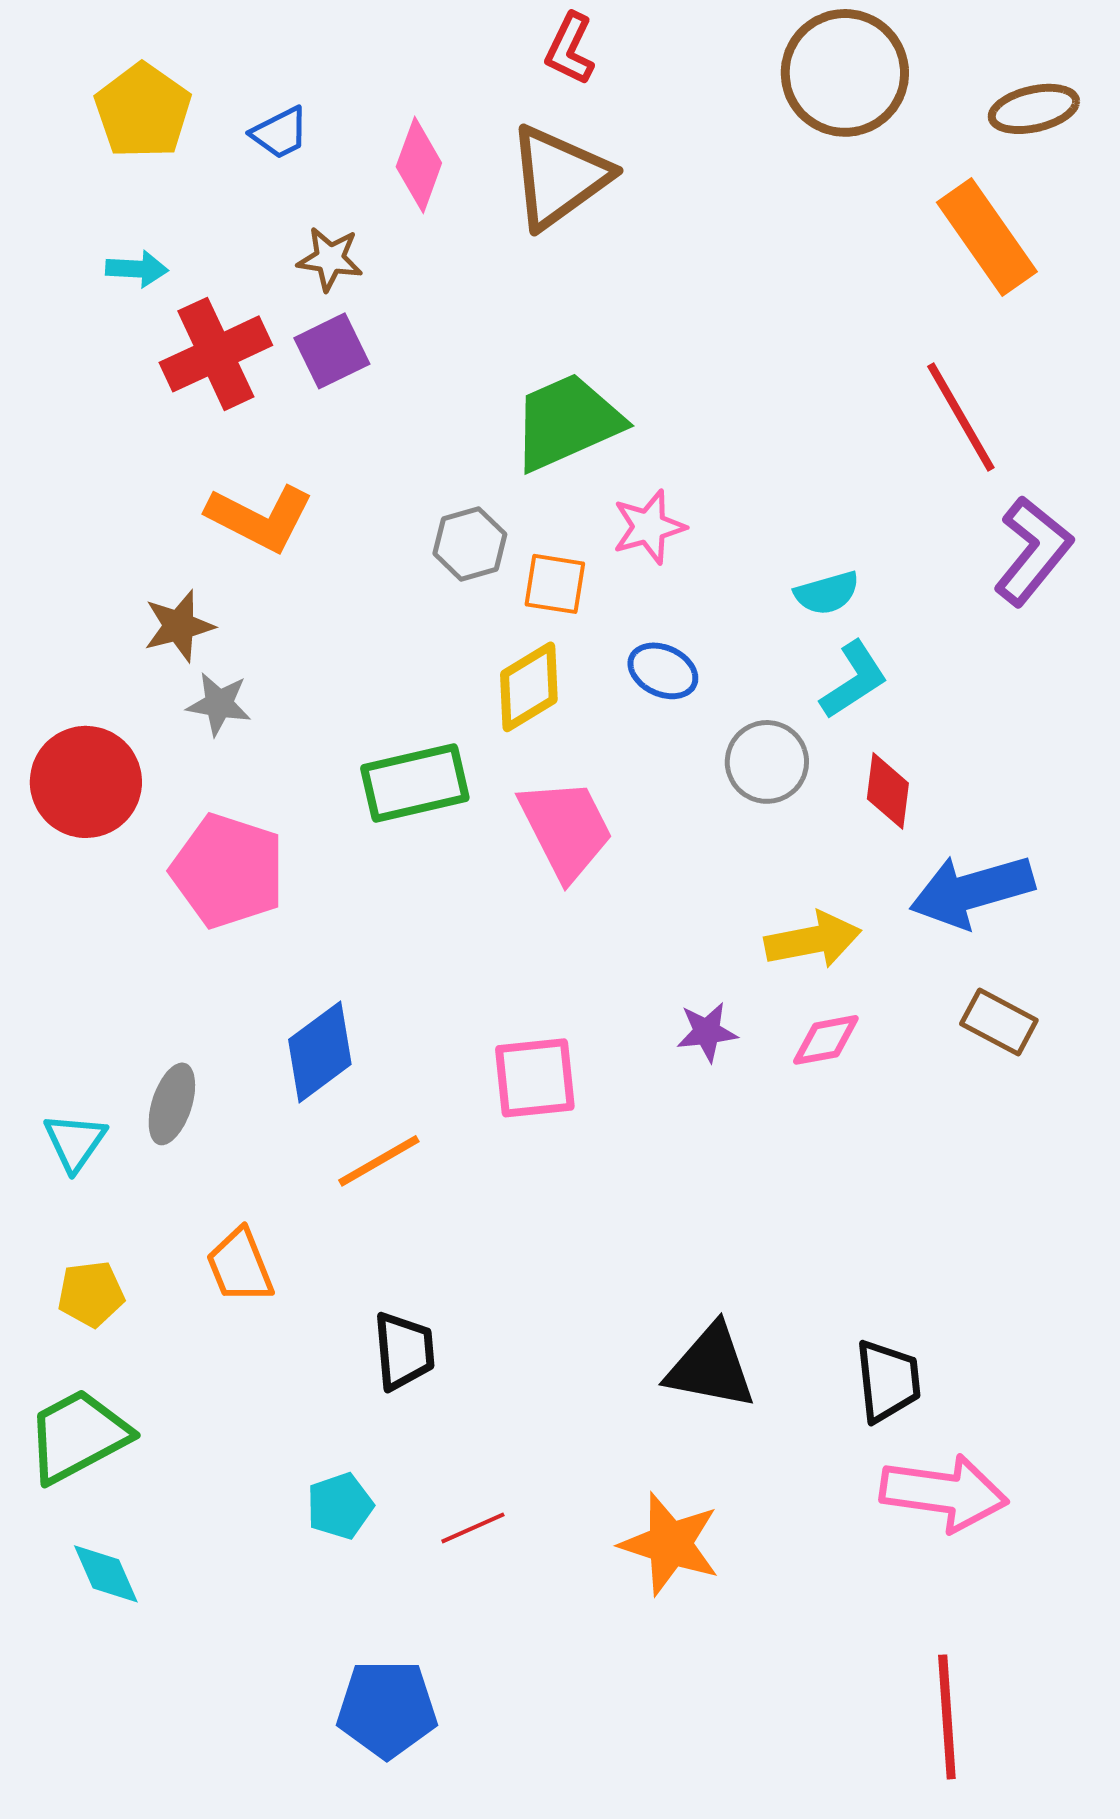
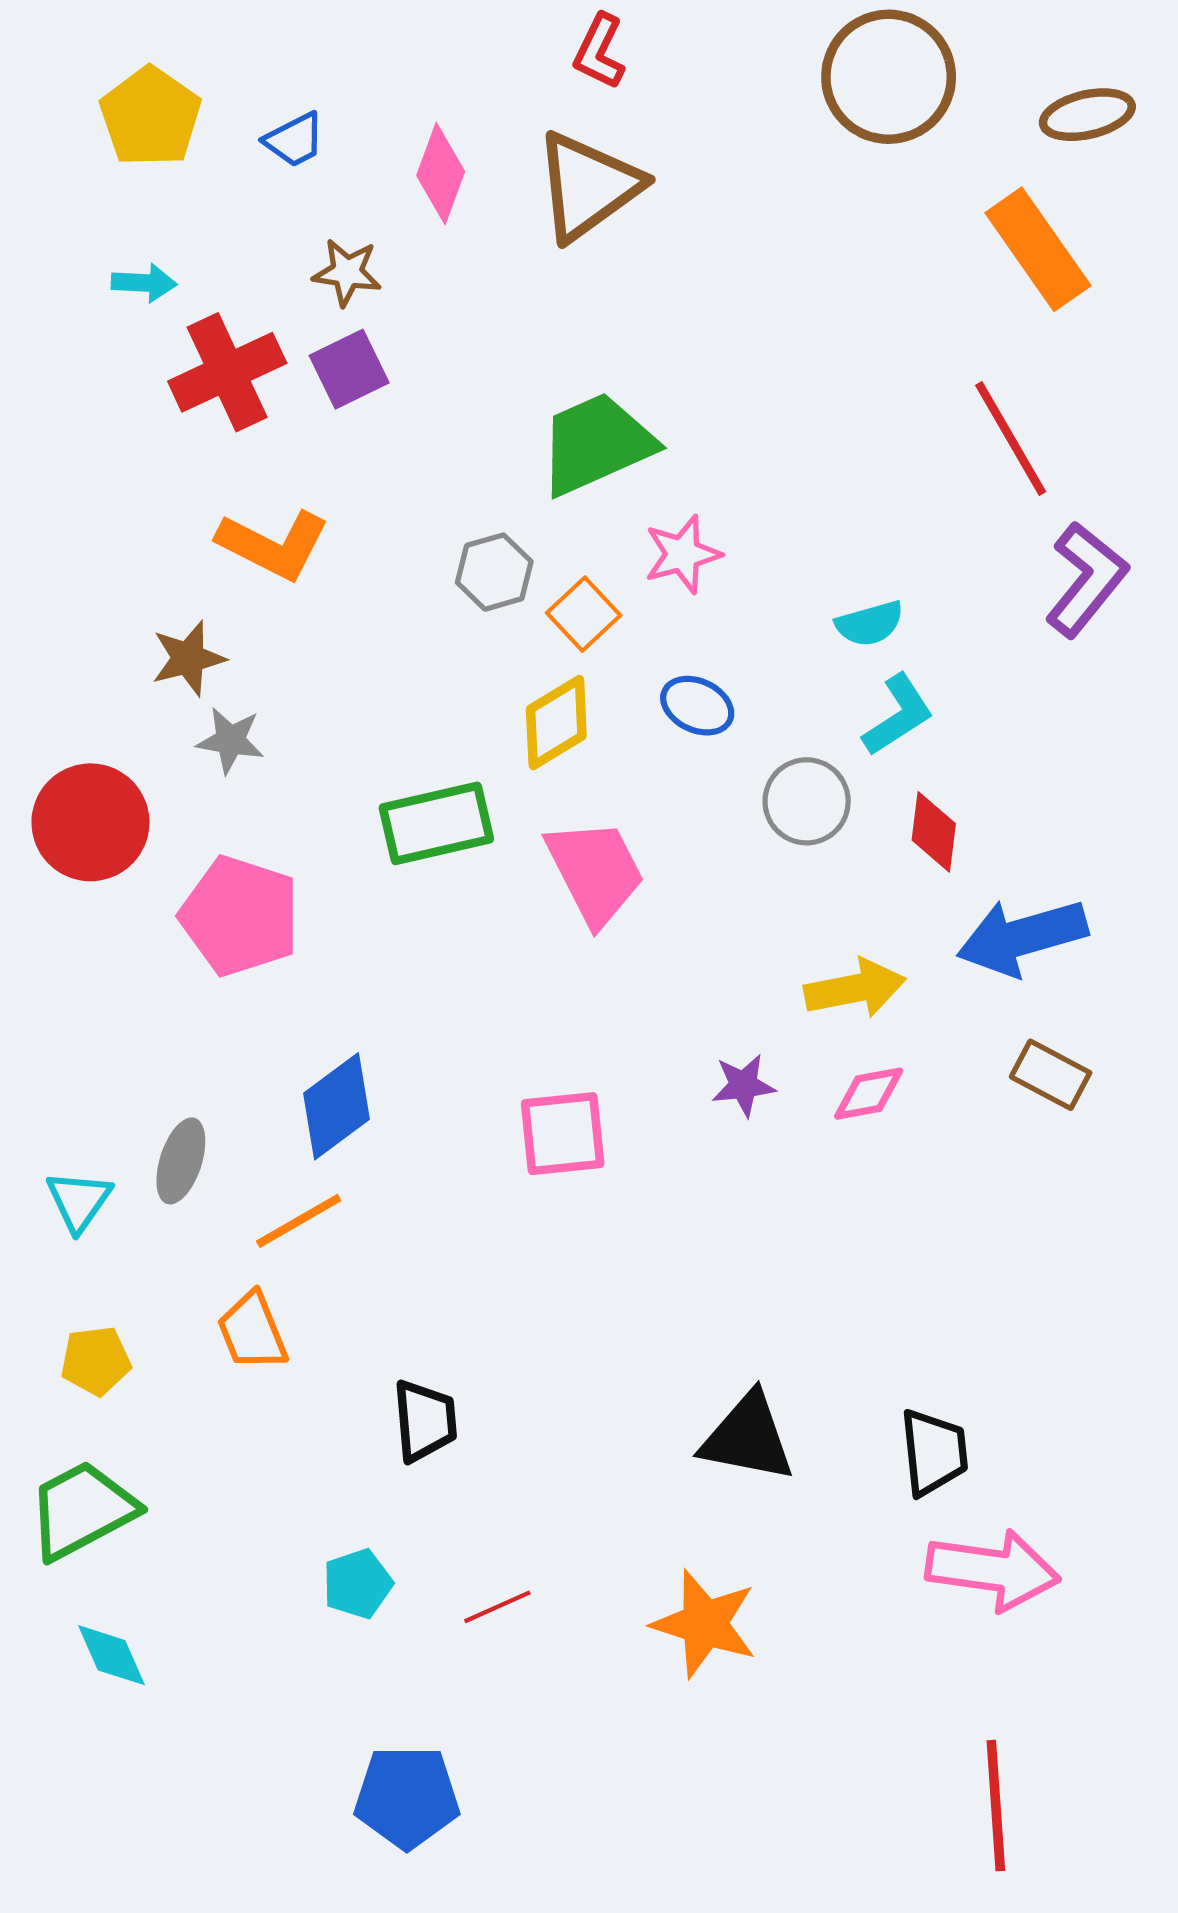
orange square: (555, 584) -> (584, 614), turned 38
orange line: (379, 1161) -> (299, 1221), moved

